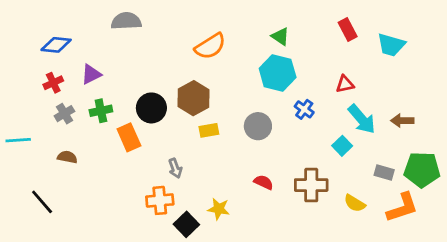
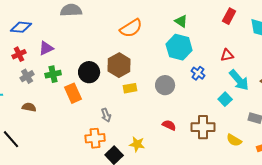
red rectangle: (348, 29) -> (229, 16), turned 56

